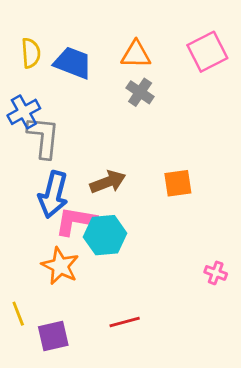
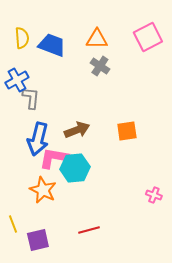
gray L-shape: (43, 137) -> (31, 98), size x0.7

